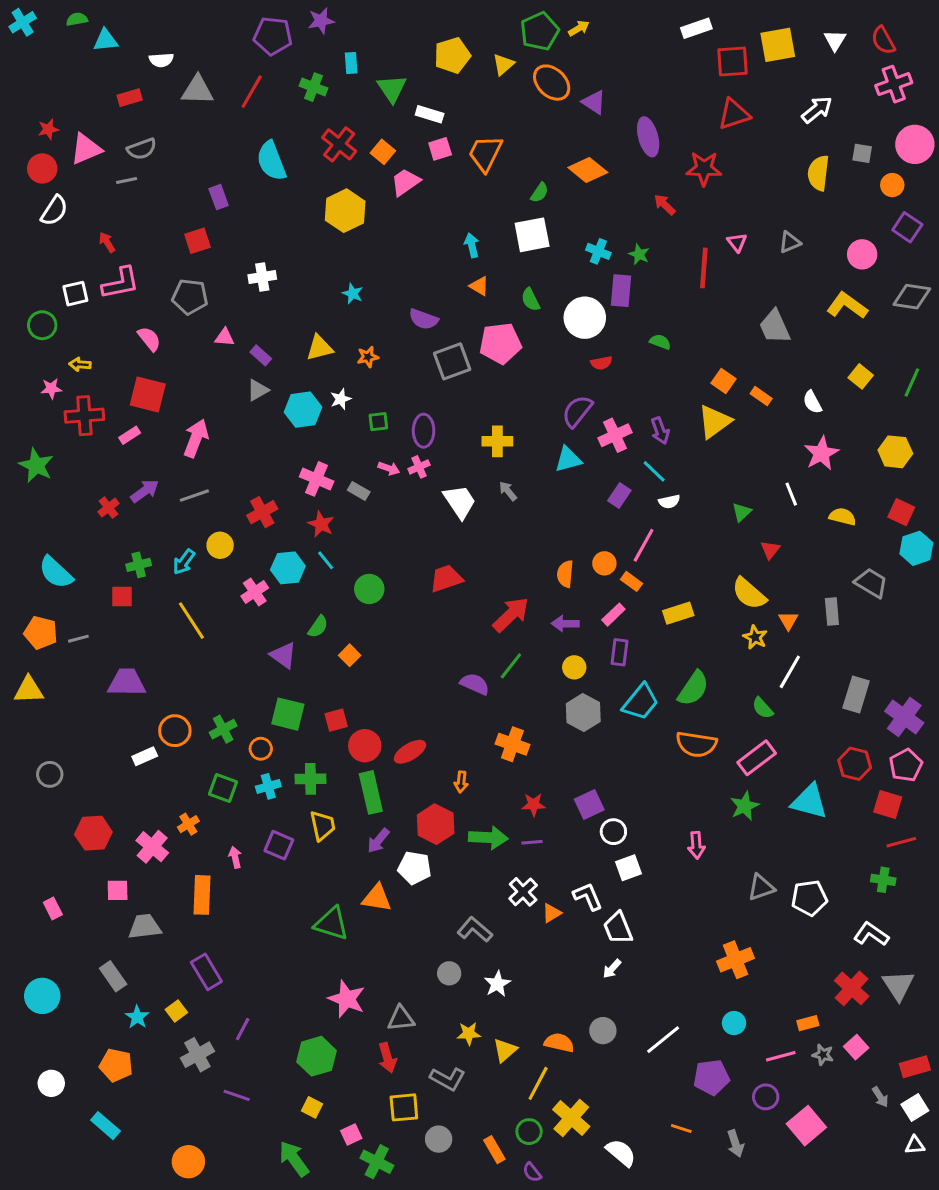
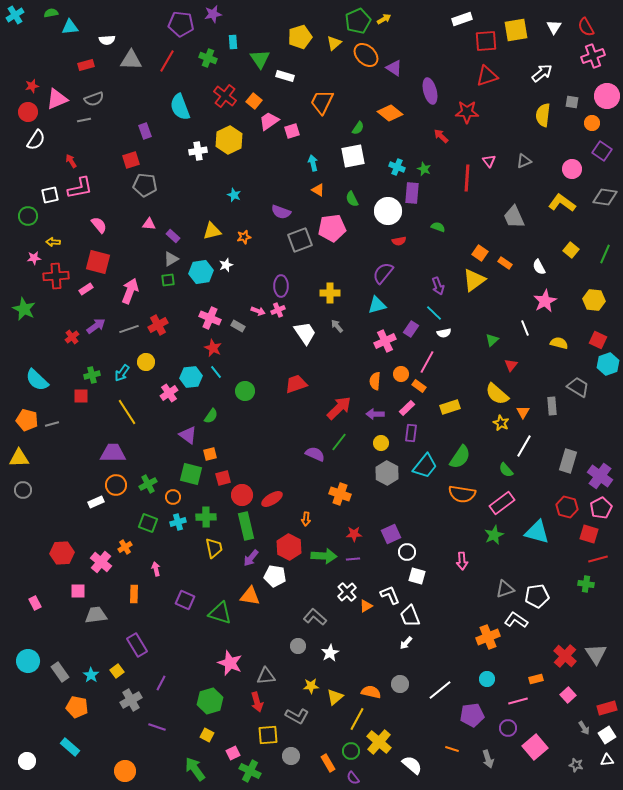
pink square: (440, 149) -> (292, 131), moved
white cross: (262, 277) -> (198, 151), moved
gray pentagon: (190, 297) -> (145, 185), moved
green square: (378, 422) -> (168, 280), moved
pink cross: (615, 435) -> (385, 341), moved
red cross: (262, 512) -> (158, 325), moved
orange square: (350, 655) -> (210, 454), moved, turned 32
purple trapezoid: (127, 682) -> (113, 453), moved
gray circle: (50, 774) -> (23, 490), moved
purple square: (279, 845) -> (185, 600), moved
white square: (629, 868) -> (417, 576), turned 36
orange rectangle: (202, 895) -> (134, 594), size x0.7
white L-shape: (871, 934) -> (516, 620), moved
gray rectangle: (113, 976) -> (60, 672), moved
gray star: (823, 1055) -> (576, 765), moved
white circle: (51, 1083) -> (27, 761), moved

